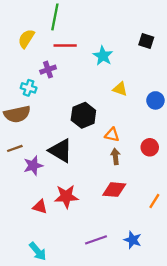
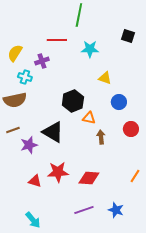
green line: (55, 17) -> (79, 15), moved
yellow semicircle: (26, 39) -> (15, 53), moved
cyan star: (103, 56) -> (90, 49), turned -30
blue circle: (155, 100) -> (119, 102), moved
orange triangle: (112, 135) -> (89, 118), moved
red diamond: (114, 190) -> (89, 178), moved

